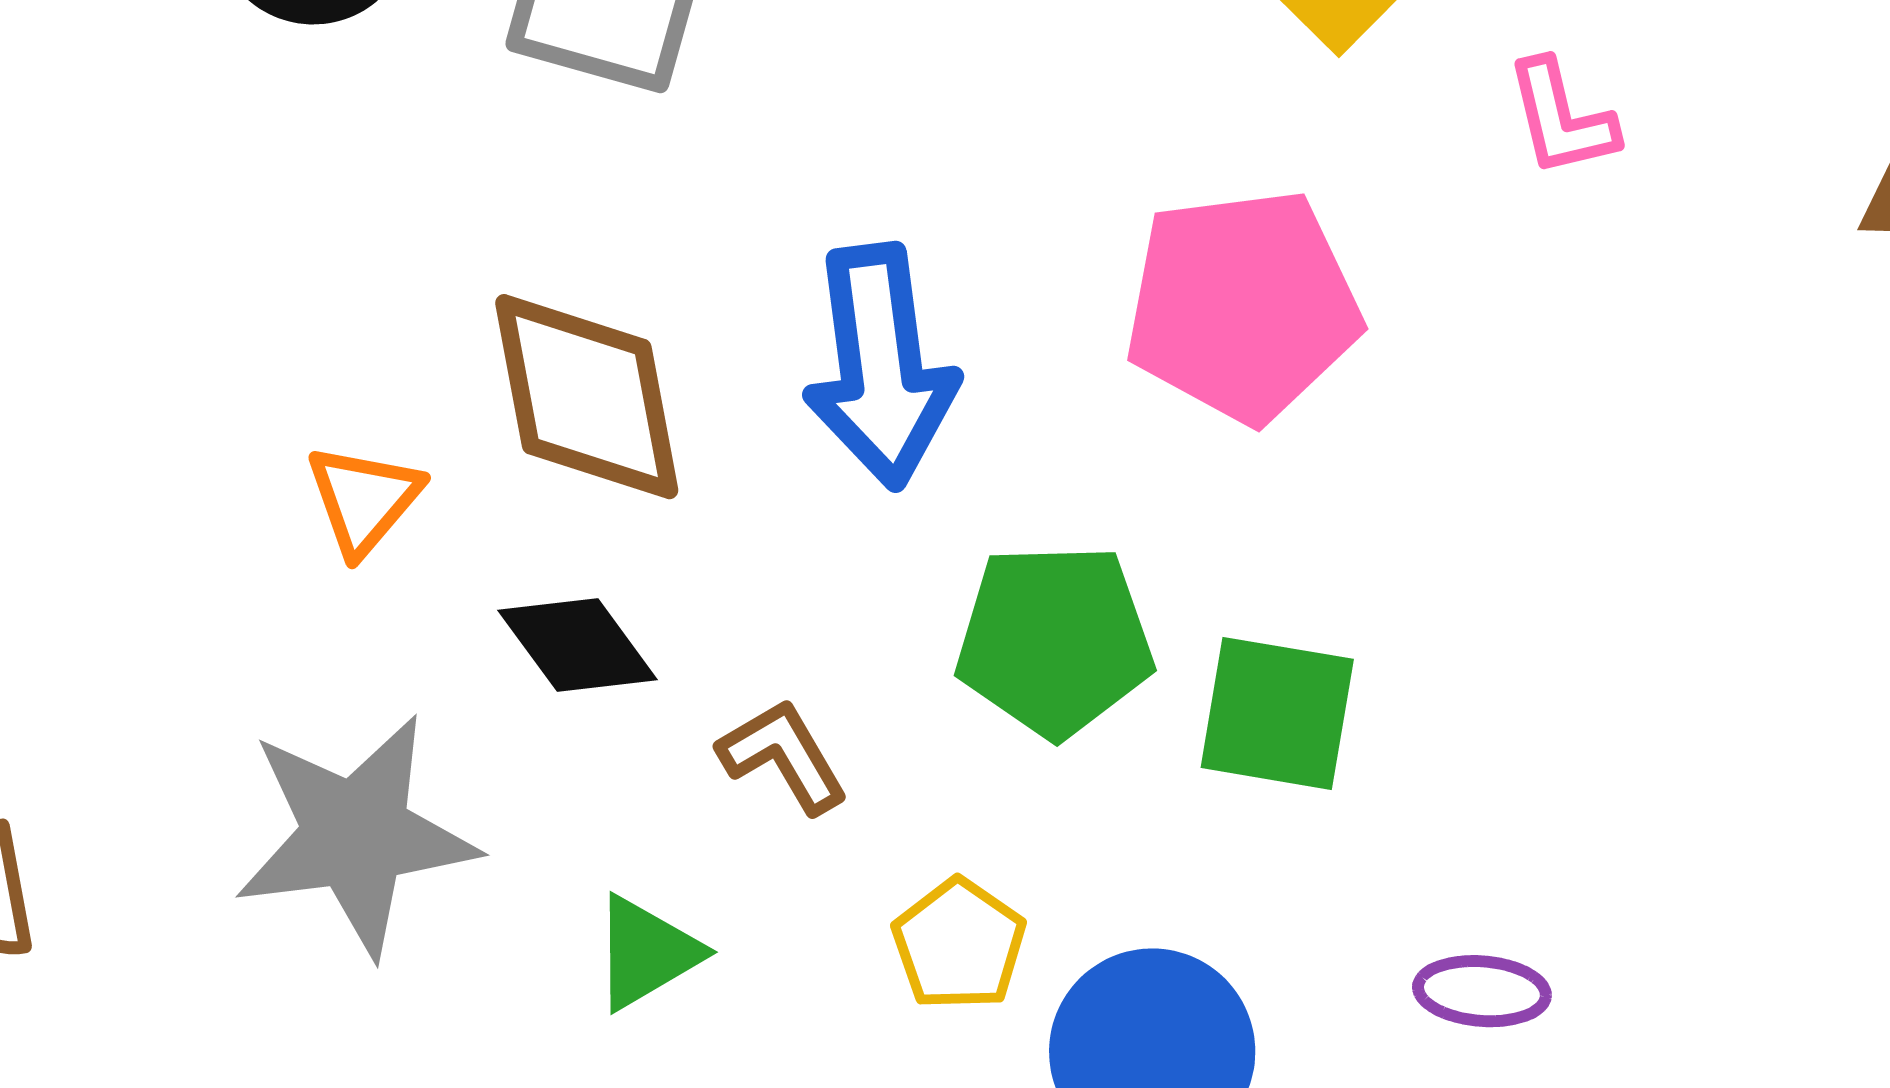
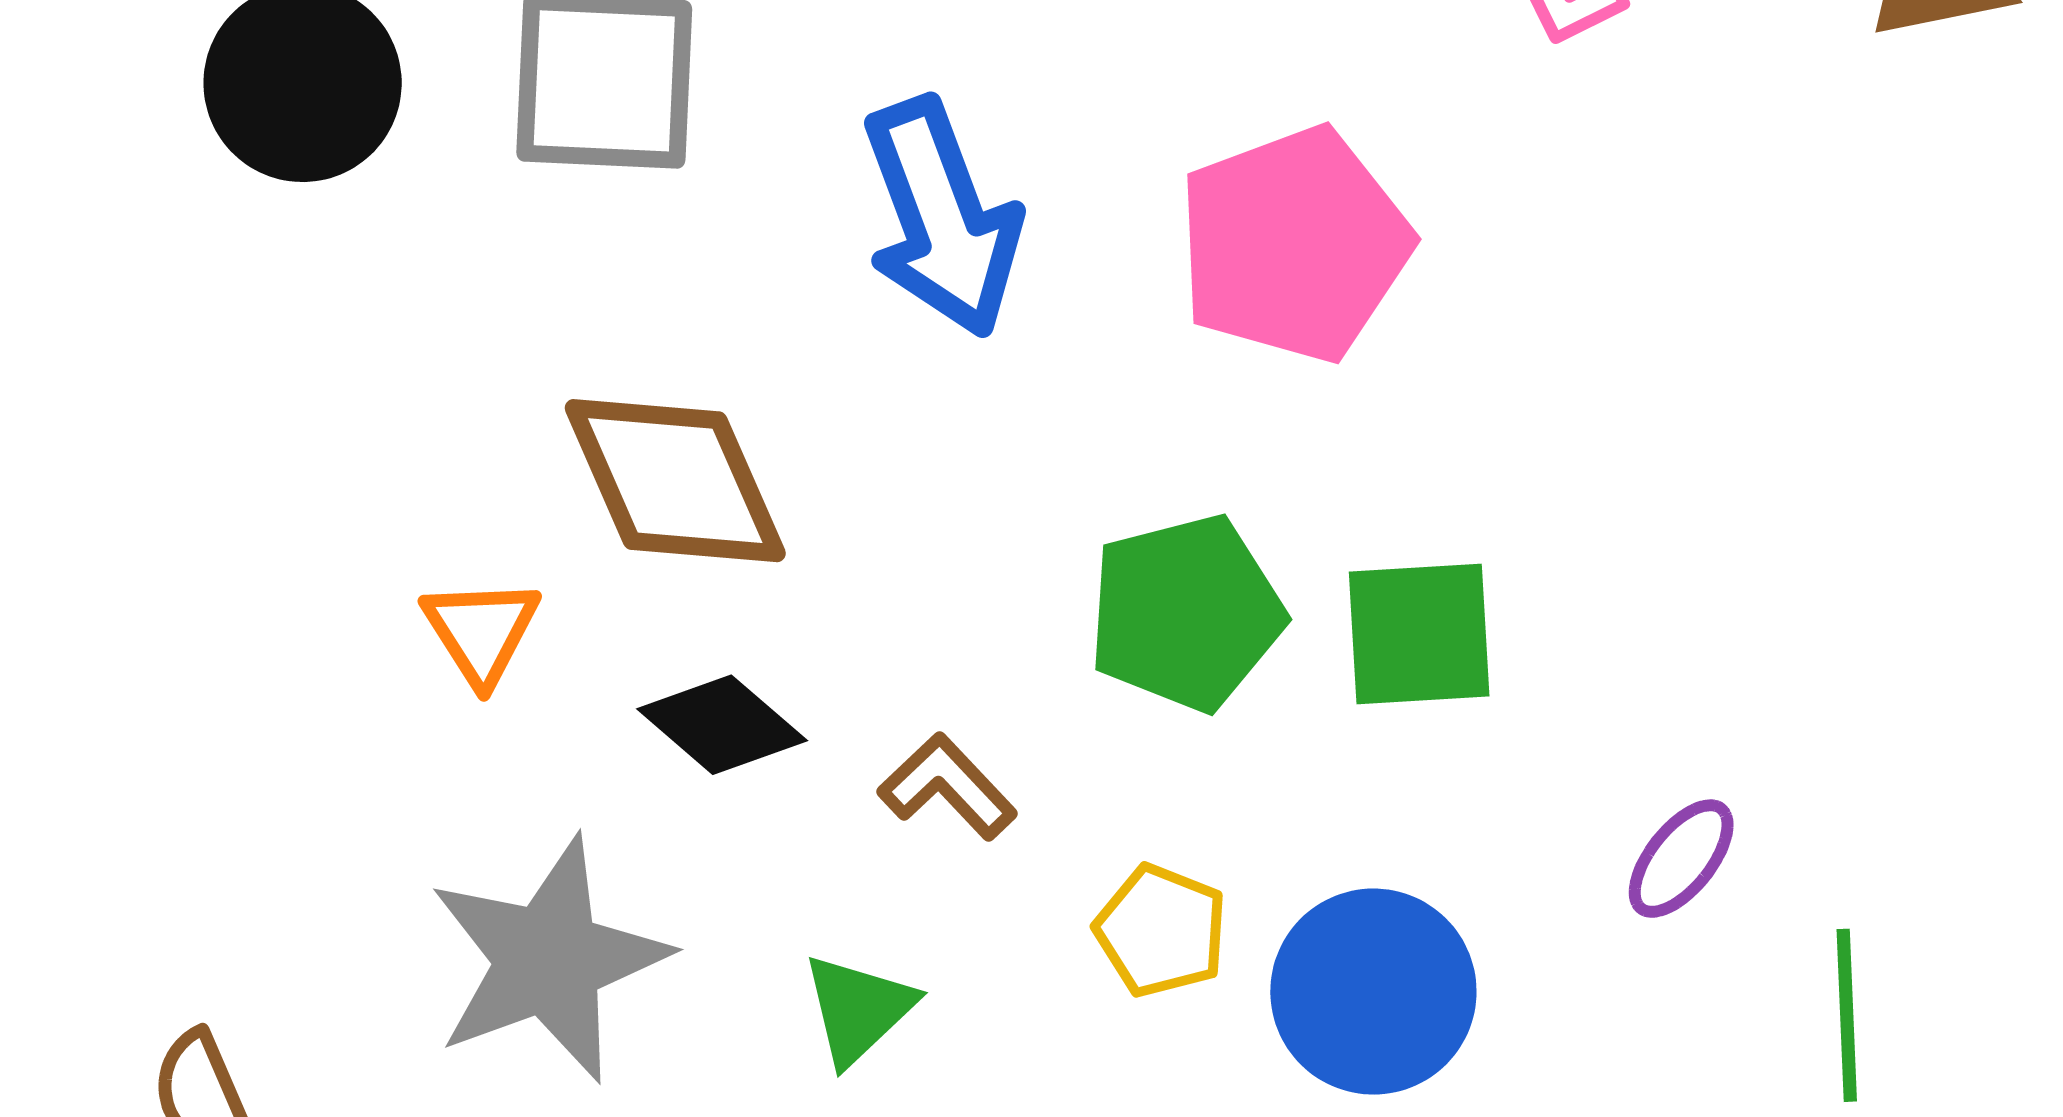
blue arrow: (881, 366) -> (942, 217), moved
purple ellipse: (1482, 991) -> (1681, 859), turned -43

